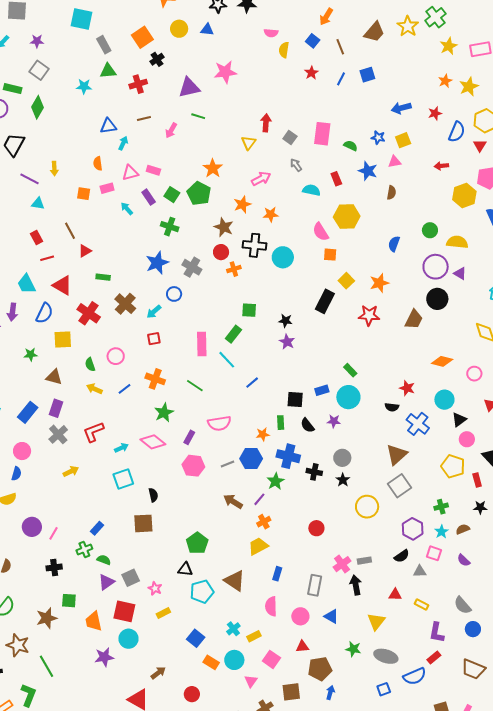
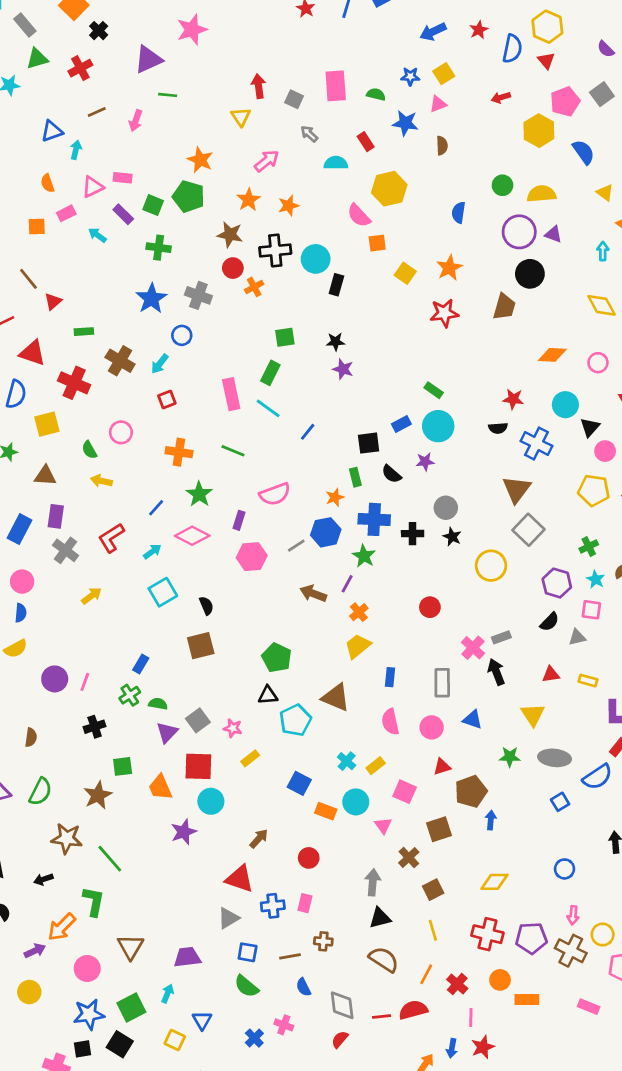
black rectangle: (325, 301) -> (336, 285), moved, size x0.7
blue line: (124, 389) -> (156, 508), moved

